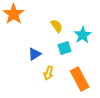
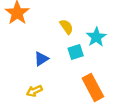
yellow arrow: (49, 73) -> (34, 91), moved, turned 48

